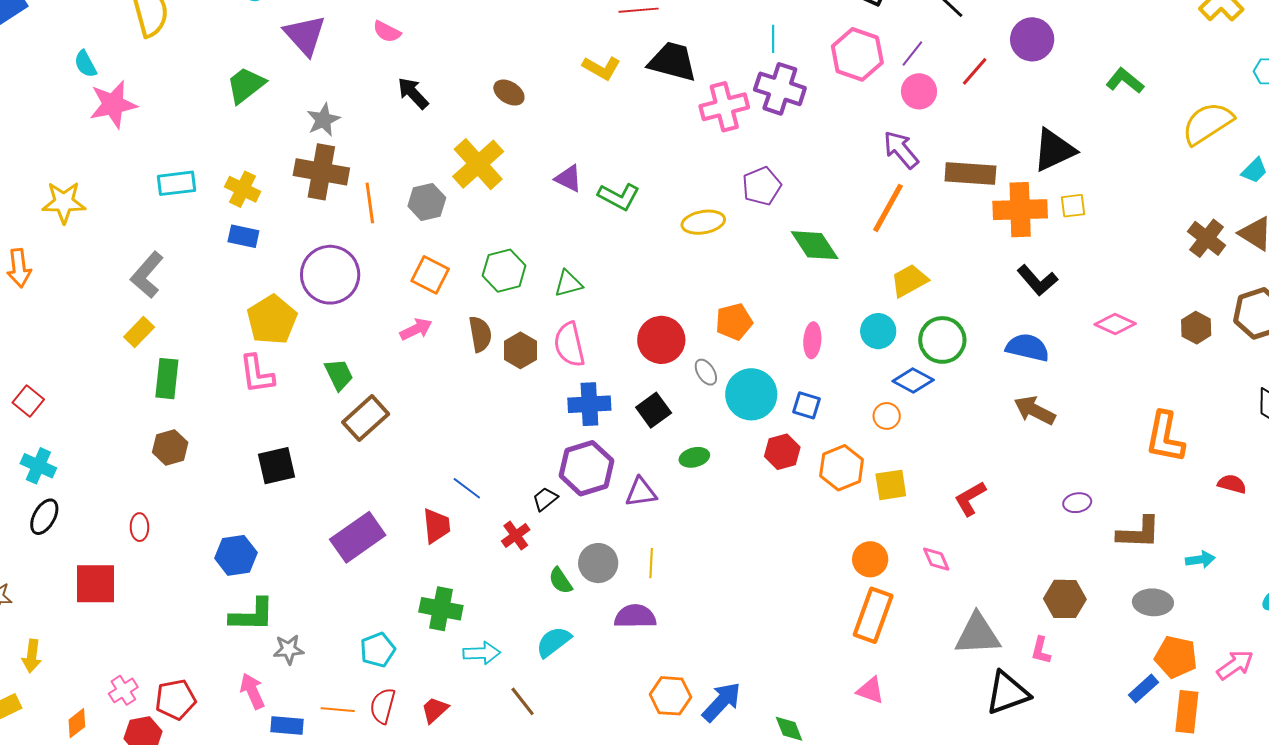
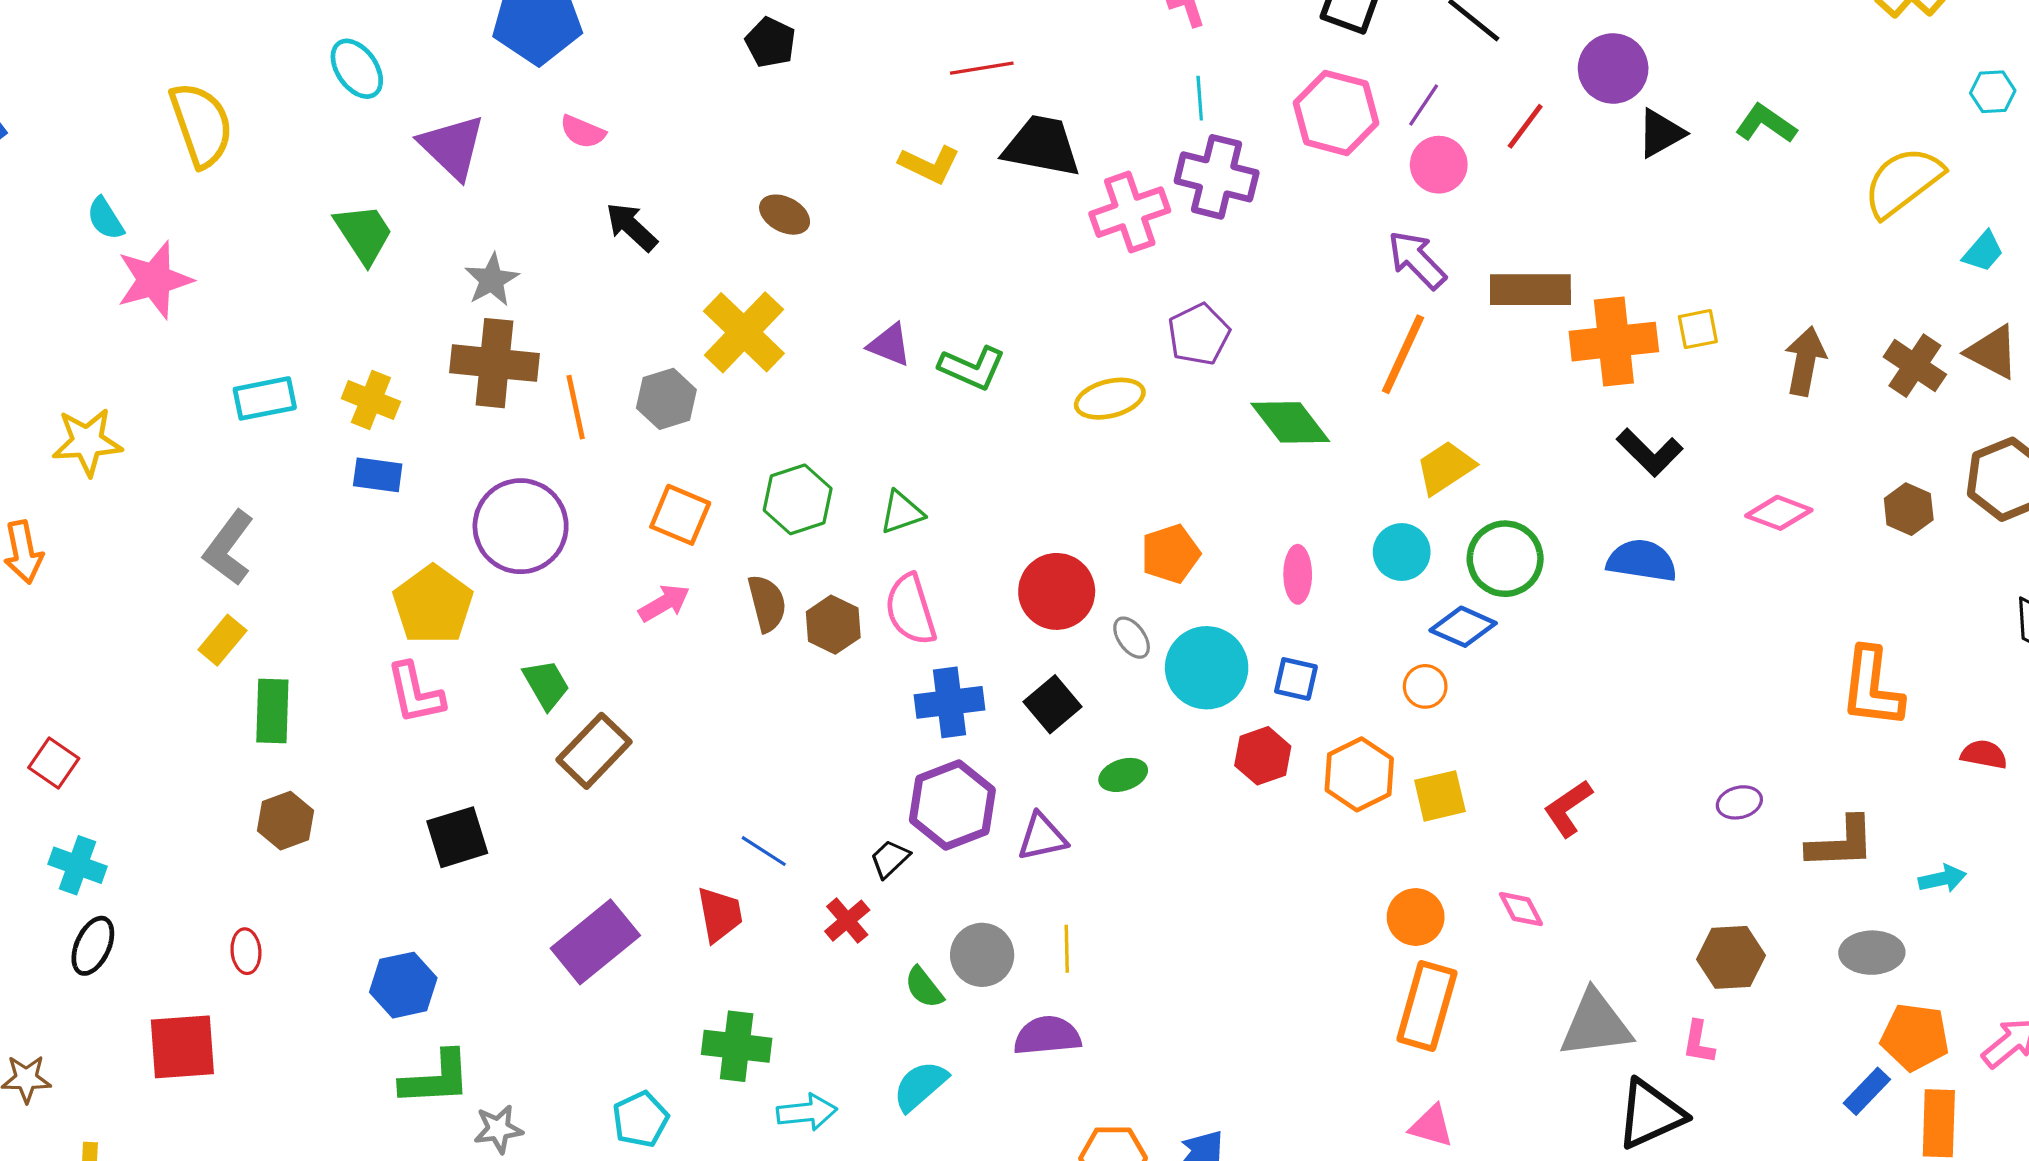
green trapezoid: (246, 85) -> (364, 234), turned 99
black triangle: (1054, 150) -> (1661, 133), moved, size x0.7
brown arrow: (1035, 410) -> (1805, 361), moved, turned 78

